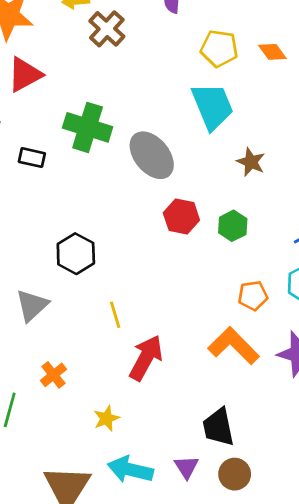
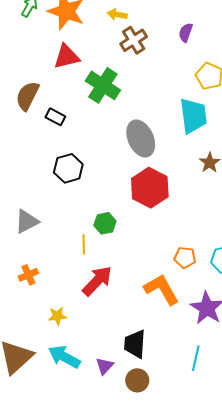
green cross: (88, 127) -> (103, 85), moved
red hexagon: (181, 217) -> (150, 188), size x1.5
green hexagon: (233, 226) -> (105, 223), moved
black hexagon: (76, 254) -> (68, 168), moved

